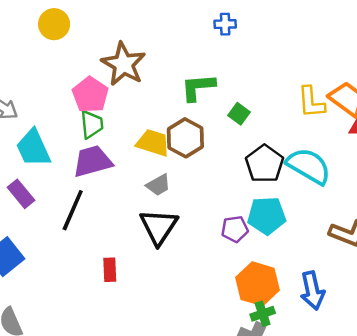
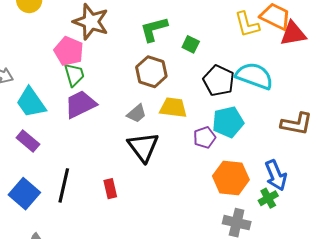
yellow trapezoid: (153, 143) -> (173, 108), moved
black line: (73, 210) -> (64, 185), moved
green cross: (263, 314) -> (268, 198), moved

